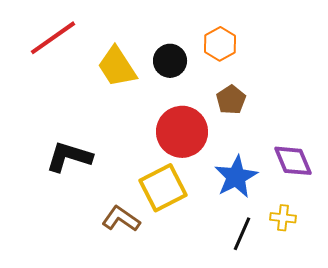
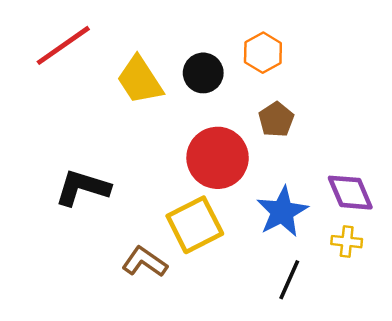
yellow cross: (283, 218) -> (347, 242), moved

